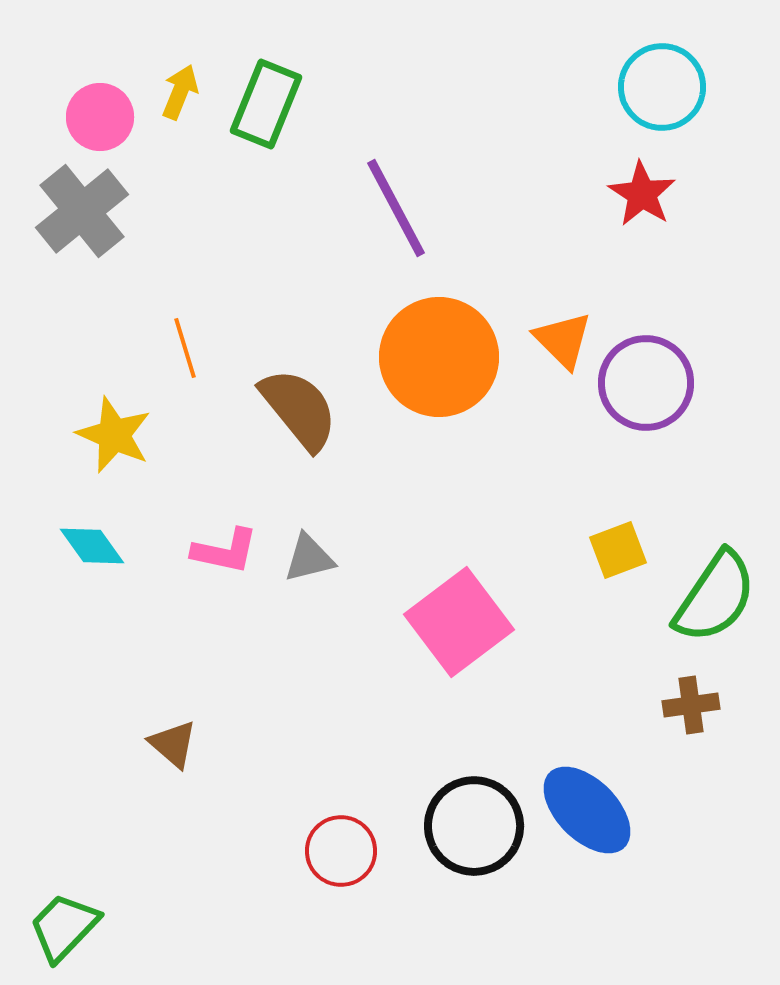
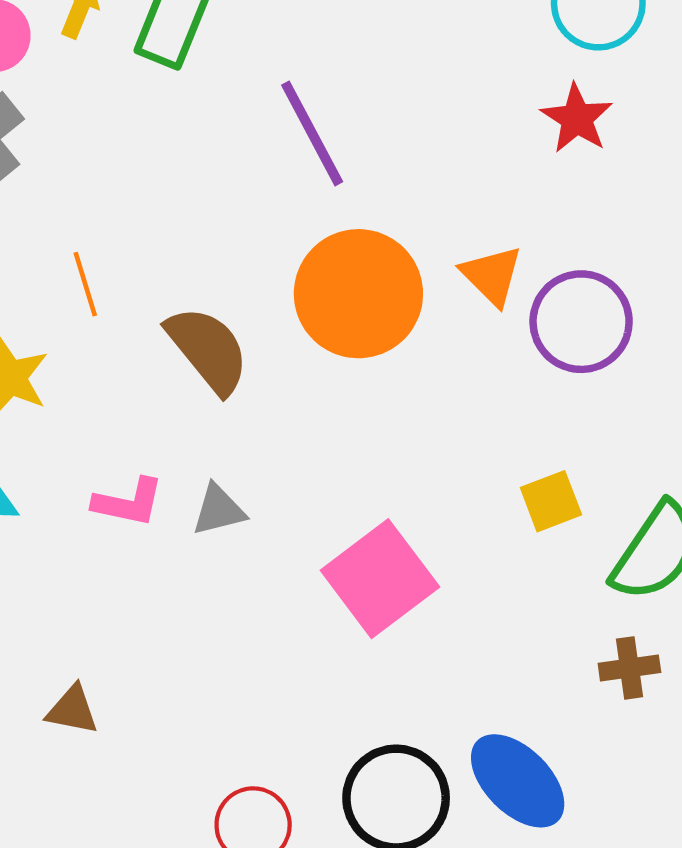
brown triangle: (173, 744) -> (72, 710), turned -30

